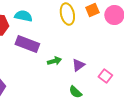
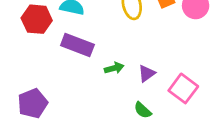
pink square: (105, 76) -> (183, 88), size x1.5

